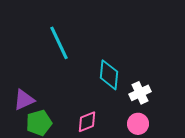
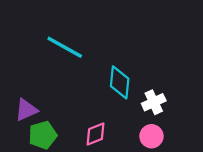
cyan line: (59, 43) -> (65, 47), turned -36

